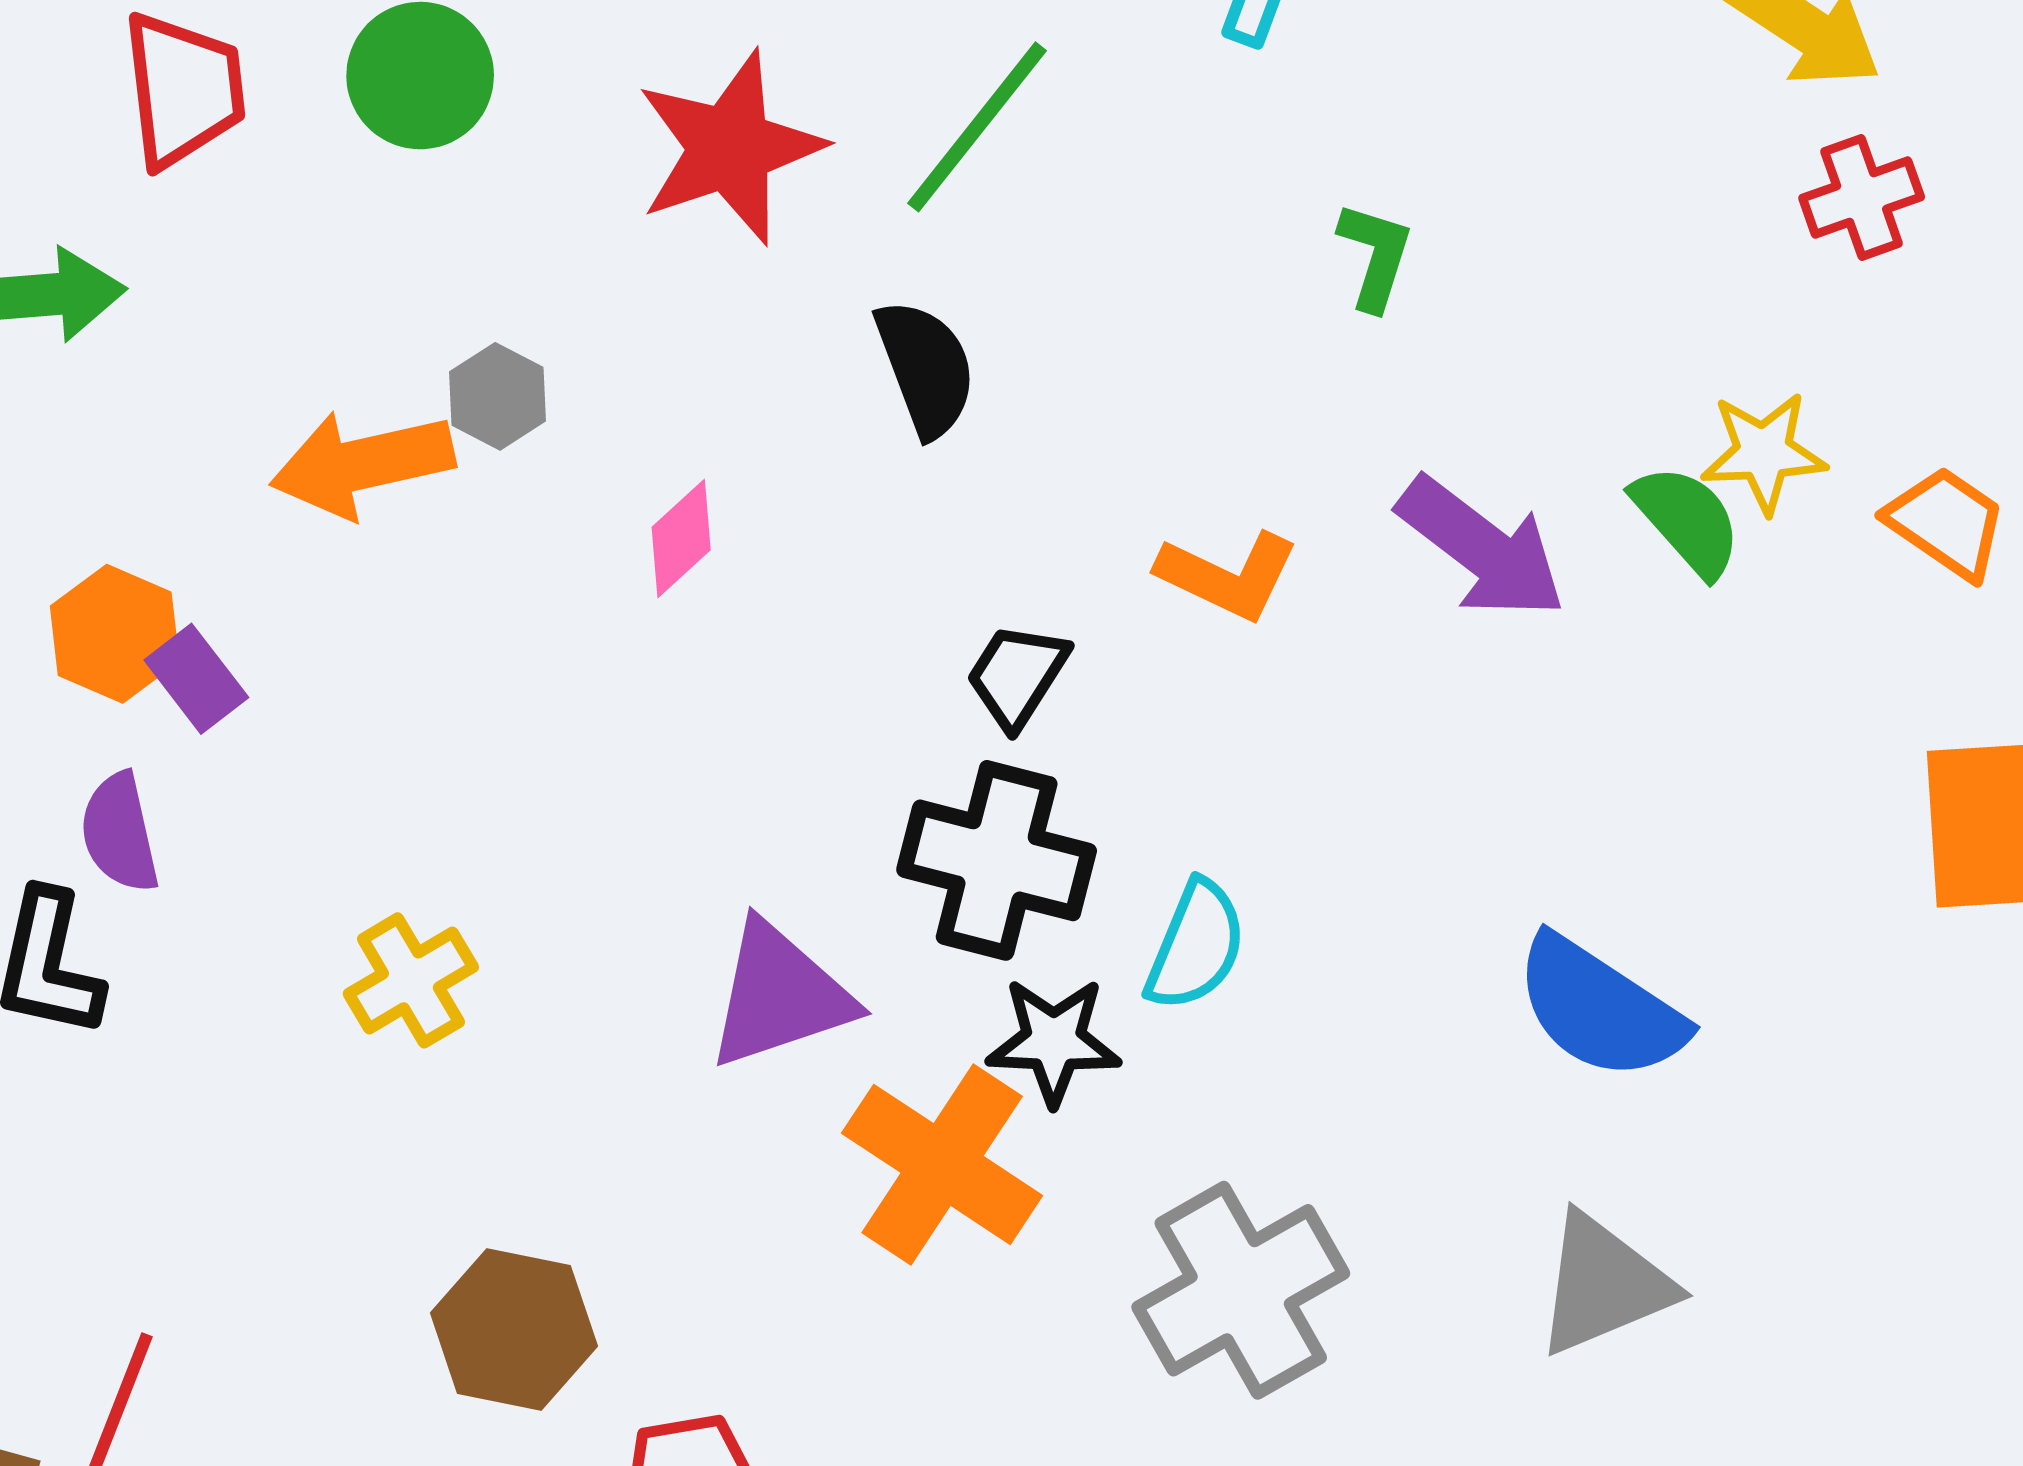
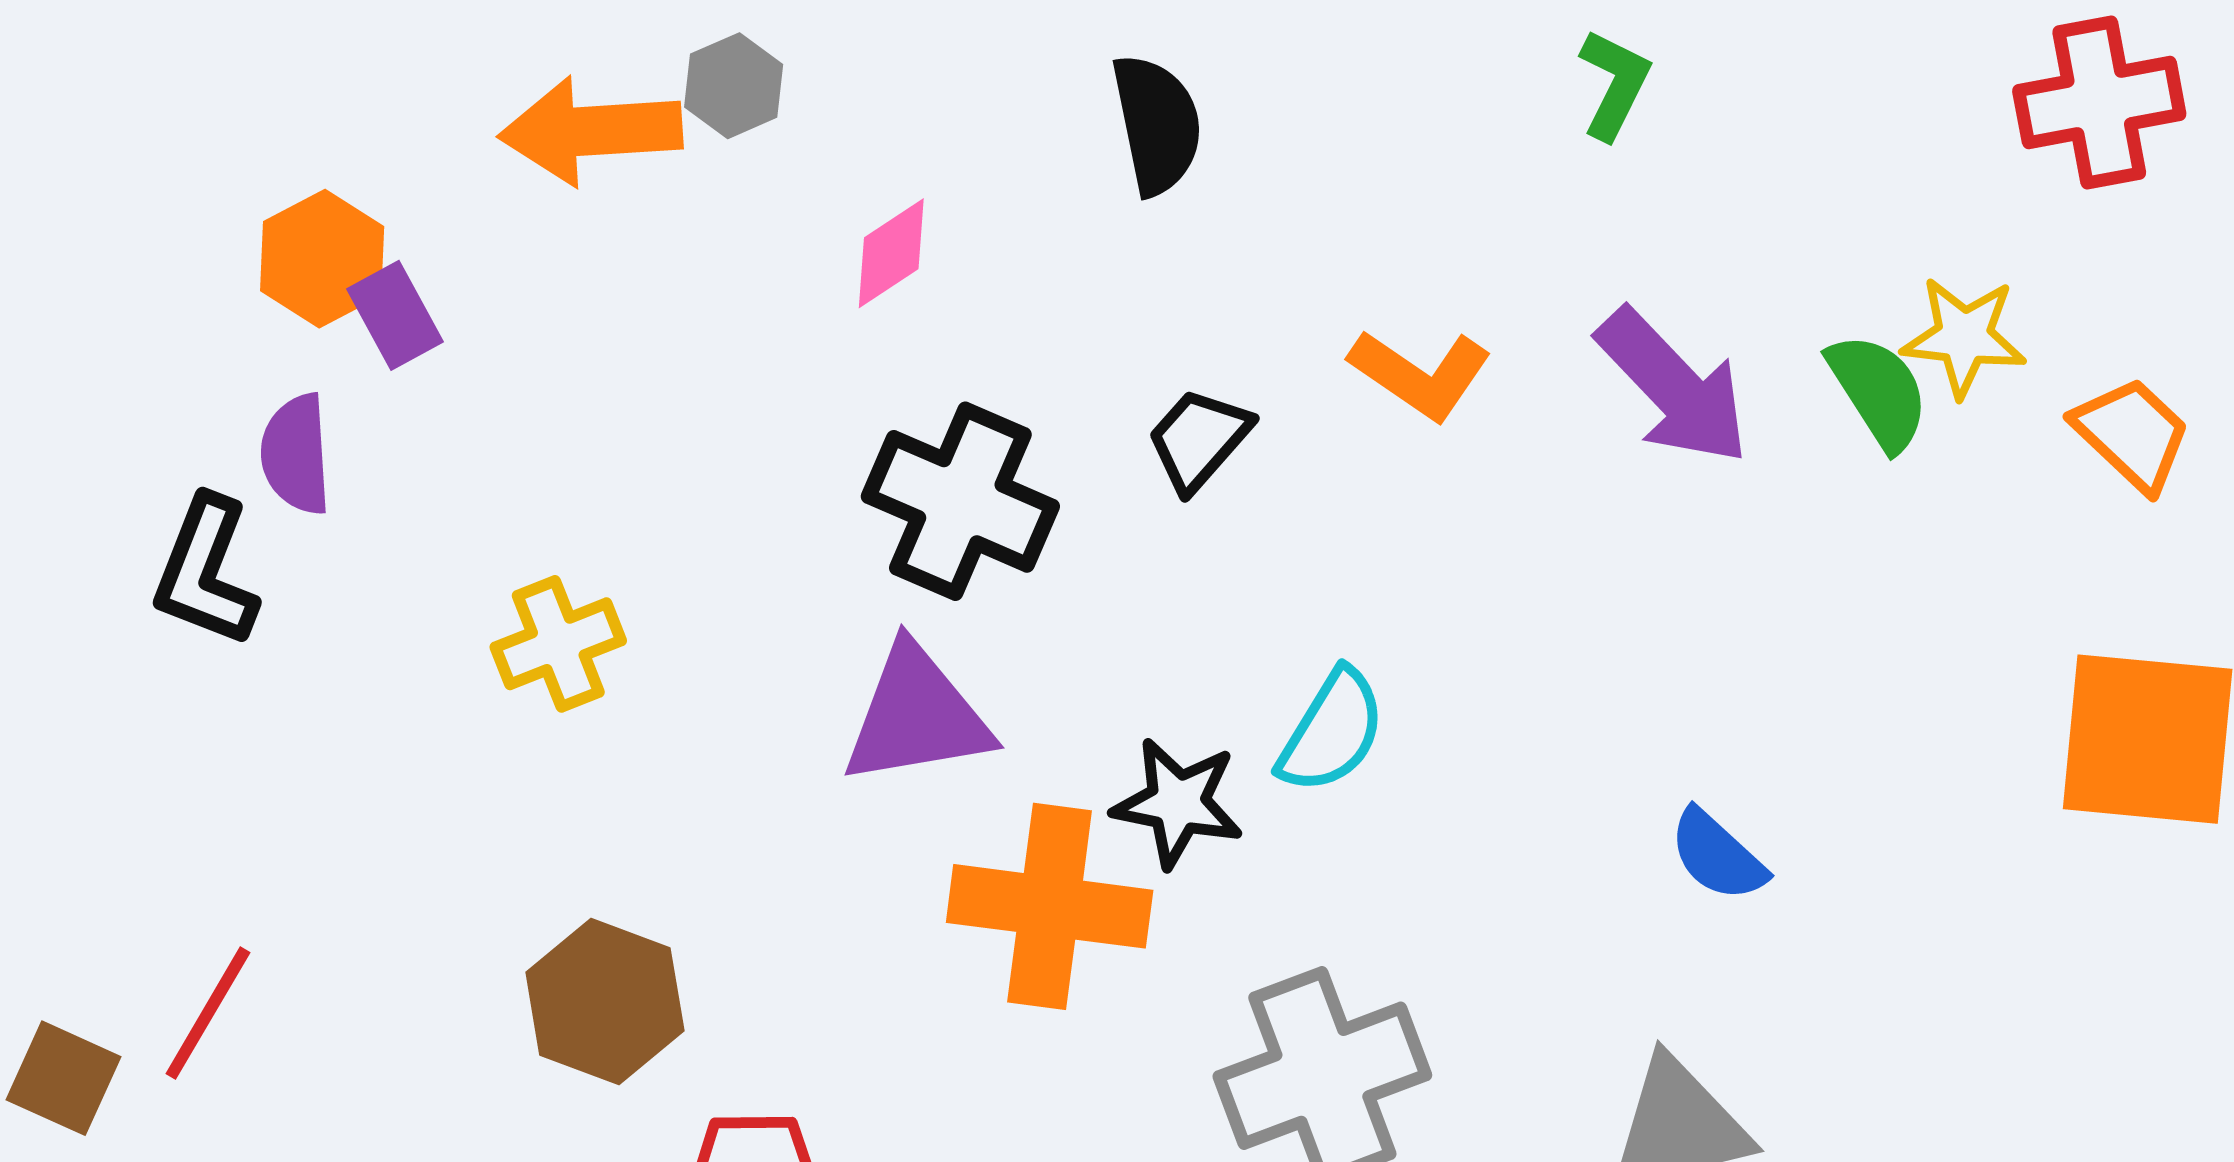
red cross: (1862, 197) -> (2099, 103), size x1.4
black cross: (997, 860) -> (960, 501), moved
blue semicircle: (1600, 1008) -> (1717, 855), size x0.6
orange cross: (942, 1164) -> (1050, 906), turned -35

